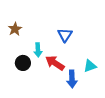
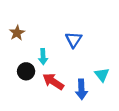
red arrow: (55, 63) -> (53, 81), moved
cyan triangle: (90, 66) -> (102, 75), turned -48

